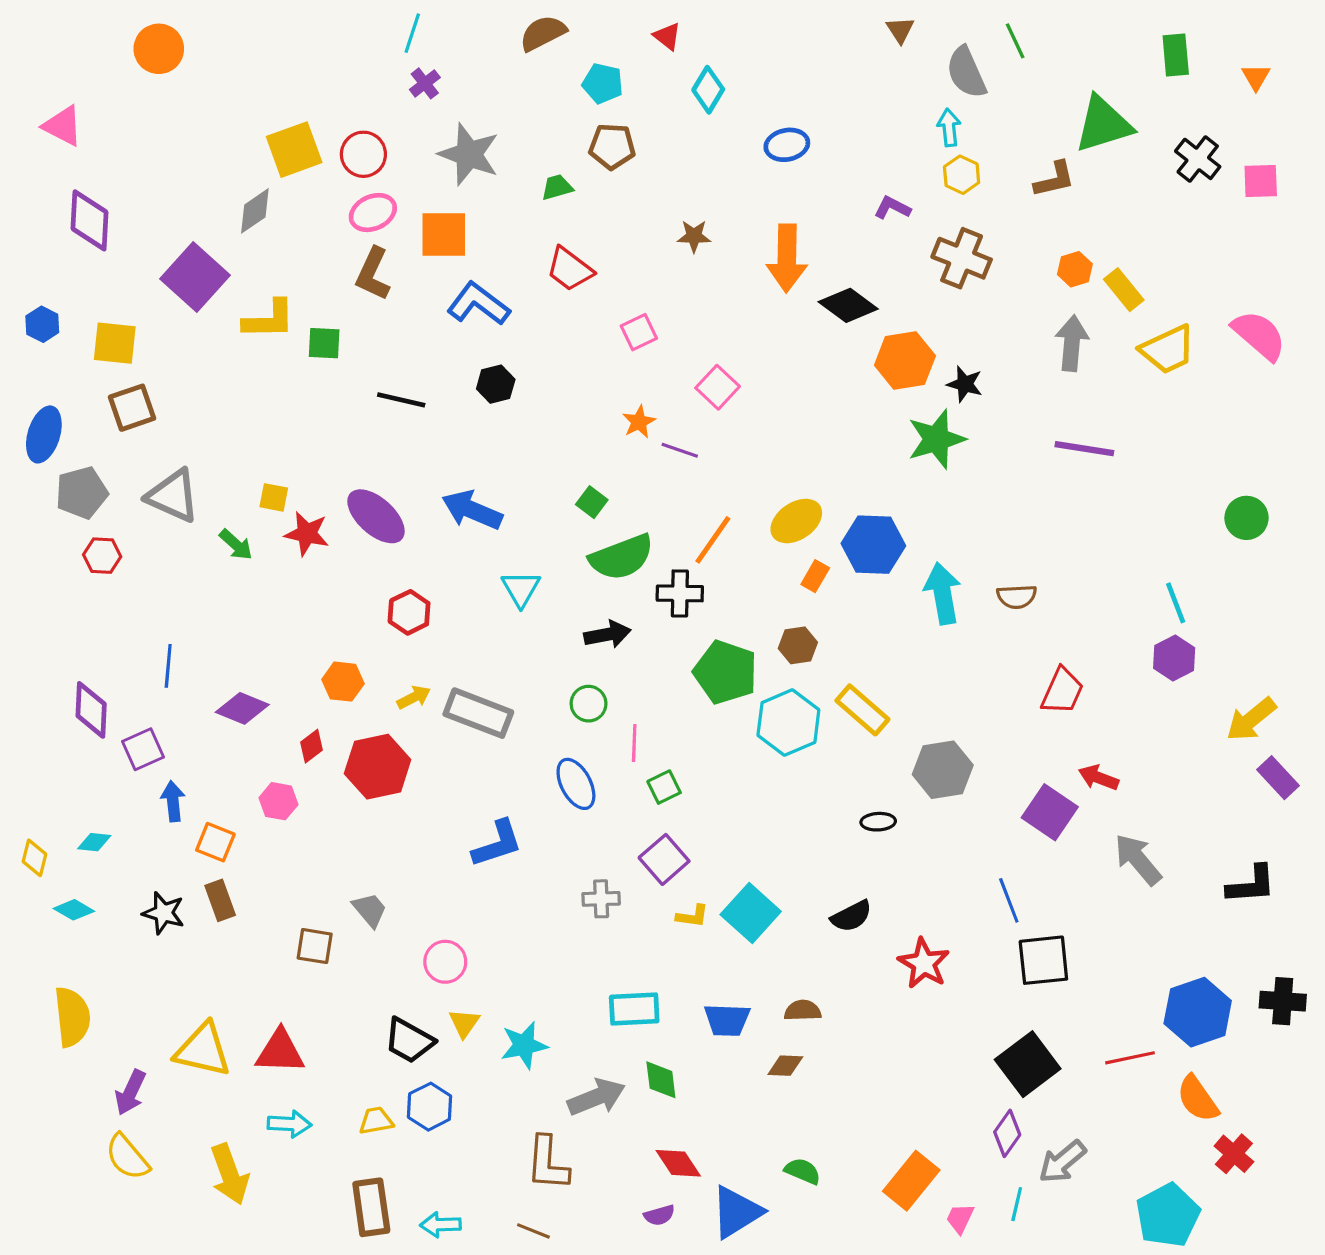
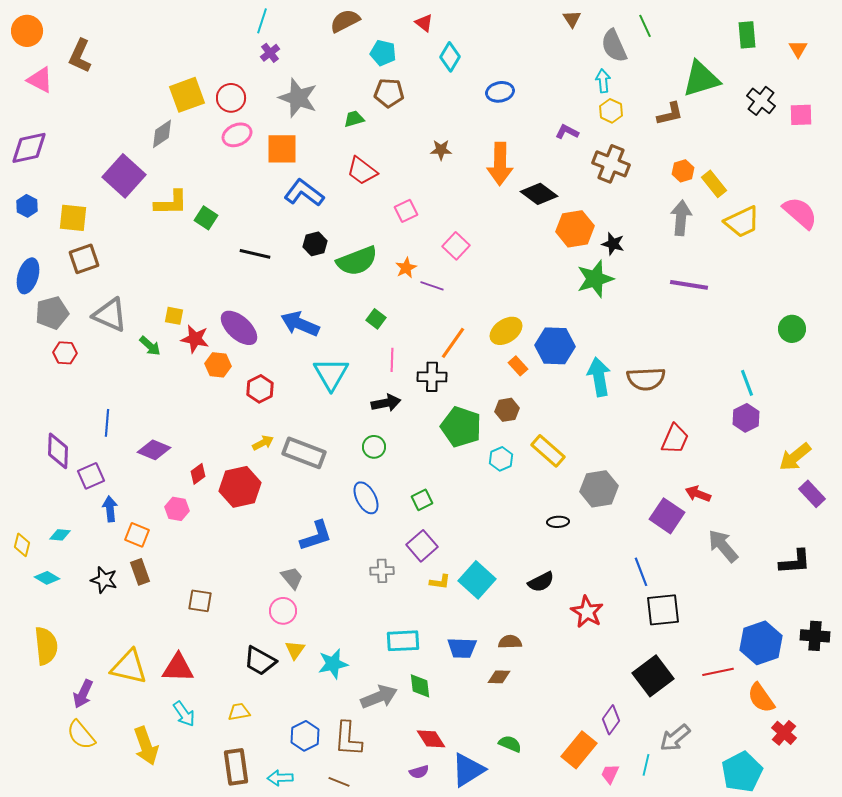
orange circle: (159, 49) -> (27, 31), moved
purple diamond: (90, 220) -> (29, 148), moved, turned 75
brown L-shape: (373, 274) -> (80, 56), moved
green square: (324, 343) -> (206, 218), turned 30
green semicircle: (622, 557) -> (357, 261), moved
orange rectangle: (815, 576) -> (518, 366), turned -72
cyan triangle: (521, 589) -> (331, 374), size x1.4
brown semicircle: (1017, 597) -> (646, 379), size x1.5
orange hexagon: (343, 682) -> (218, 365), moved
cyan hexagon: (788, 723) -> (501, 459), size x0.6
pink line: (634, 743) -> (392, 360), moved
gray trapezoid: (370, 910) -> (292, 578), moved
blue hexagon: (430, 1107) -> (305, 736), moved
cyan arrow: (289, 1124) -> (184, 714), turned 52
purple diamond: (1007, 1133) -> (611, 720), moved

